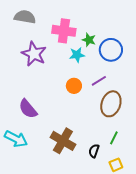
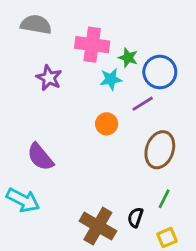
purple star: (34, 54) -> (49, 78), size x0.7
purple line: (99, 81) -> (143, 104), moved
brown cross: (63, 141) -> (98, 226), moved

